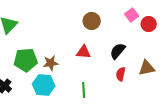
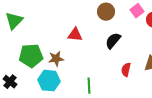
brown circle: (92, 21) -> (106, 12), moved
black semicircle: (118, 51) -> (113, 41), moved
red triangle: (84, 52) -> (75, 35), moved

